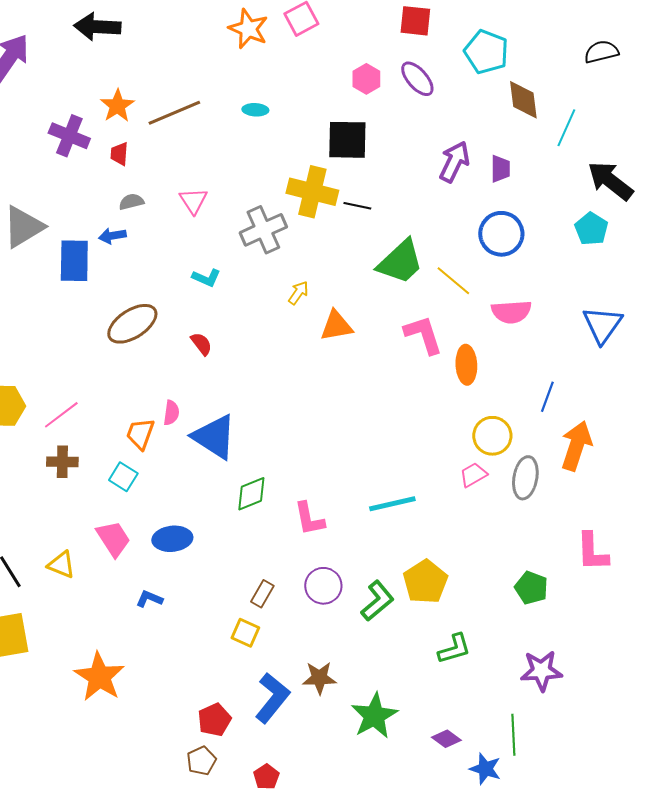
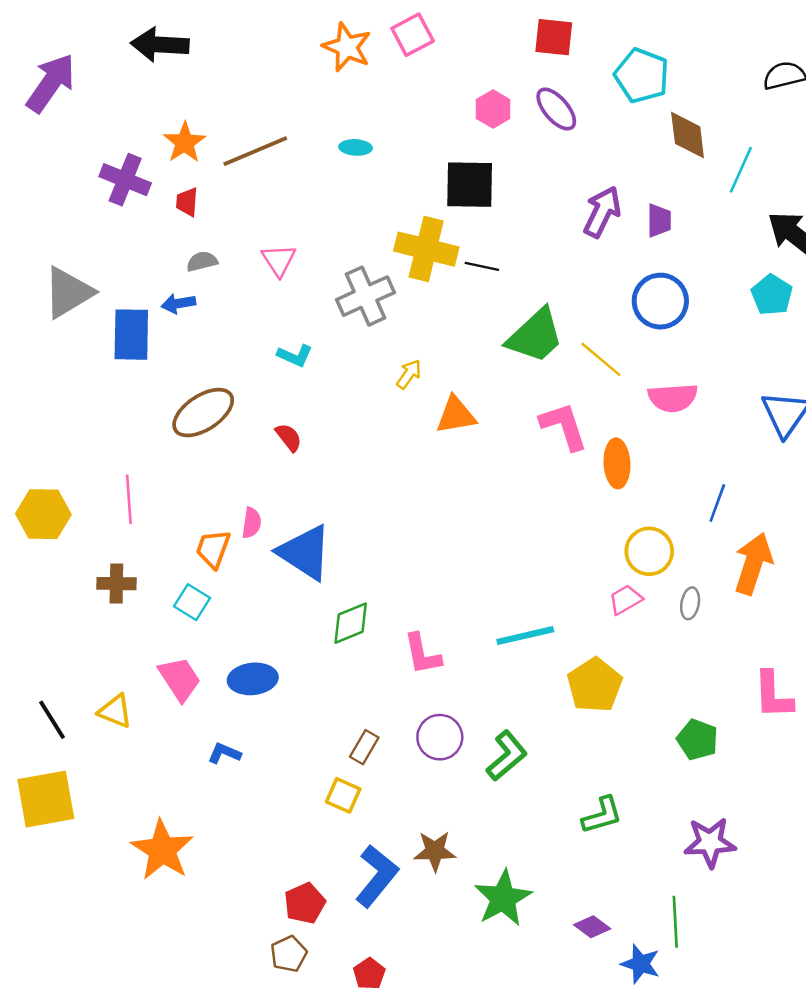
pink line: (61, 415) -> (129, 499), moved, turned -57
gray ellipse: (525, 478) -> (690, 603), size x0.6
yellow pentagon: (425, 582) -> (595, 685), moved

